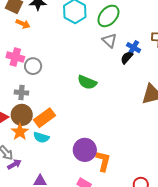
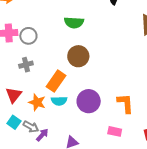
green semicircle: (87, 82) -> (74, 23), moved
brown circle: (22, 115) -> (78, 56), moved
purple circle: (85, 150) -> (89, 101), moved

